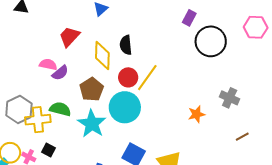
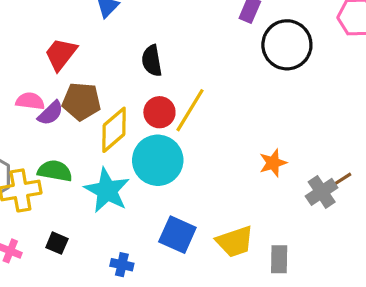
yellow diamond: (102, 55) -> (114, 130), moved, turned 52
brown pentagon: (92, 89) -> (81, 101), moved, turned -30
gray cross: (230, 98) -> (322, 192), moved, turned 36
brown line: (242, 137) -> (341, 180), moved
black square: (49, 150) -> (57, 243), moved

